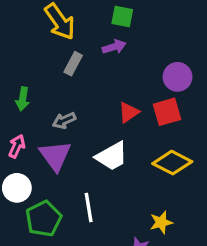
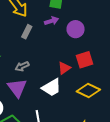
purple circle: (178, 77) -> (76, 29), moved
red triangle: (129, 112) -> (64, 68), moved

